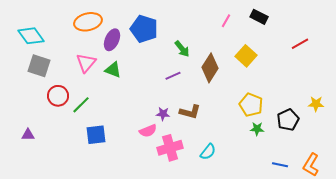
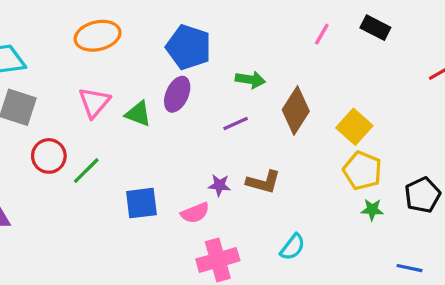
purple ellipse: (112, 40) -> (177, 94), moved
green arrow: (182, 49) -> (250, 80), turned -42
yellow square: (246, 56) -> (354, 127), moved
blue square: (96, 135) -> (141, 203), moved
pink cross: (170, 148) -> (218, 260), moved

